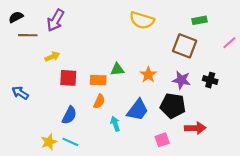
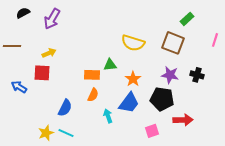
black semicircle: (16, 17) -> (23, 13), moved
yellow semicircle: (142, 20) -> (133, 43), moved
green rectangle: (200, 20) -> (187, 19), turned -32
brown line: (28, 35) -> (12, 46), moved
pink line: (229, 43) -> (215, 40), turned -32
orange star: (148, 75) -> (133, 79), moved
red square: (68, 78) -> (42, 73), moved

